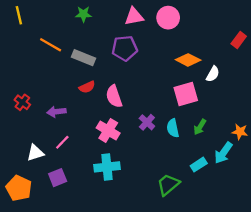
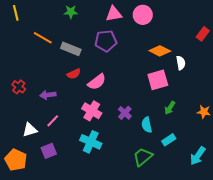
white semicircle: (213, 74) -> (181, 63), turned -40
pink semicircle: (114, 96) -> (97, 82), turned -108
purple cross: (147, 122) -> (125, 113), moved
cyan semicircle: (173, 128) -> (147, 125), moved
cyan arrow: (223, 153) -> (198, 156), moved
cyan cross: (107, 167) -> (91, 142), turned 30

